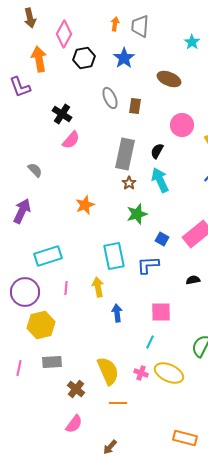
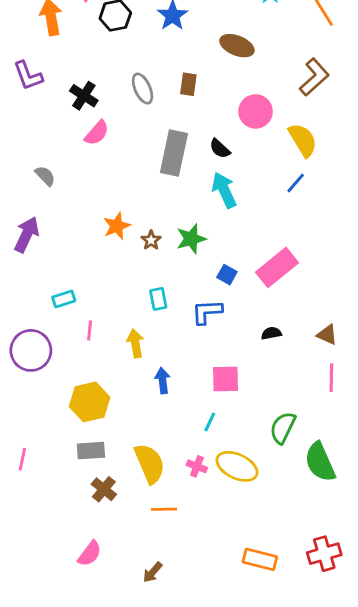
purple L-shape: (20, 87) -> (28, 76), moved
gray ellipse: (110, 98) -> (143, 89), moved
black semicircle: (157, 151) -> (220, 149), turned -77
brown star: (129, 183) -> (151, 240), moved
cyan rectangle: (48, 256) -> (64, 299), size x0.6
cyan rectangle: (114, 256) -> (158, 299), size x0.6
pink line: (66, 288) -> (90, 330), moved
yellow hexagon: (41, 325) -> (90, 402), moved
gray rectangle: (52, 362) -> (91, 451), moved
pink semicircle: (74, 424) -> (90, 554), moved

